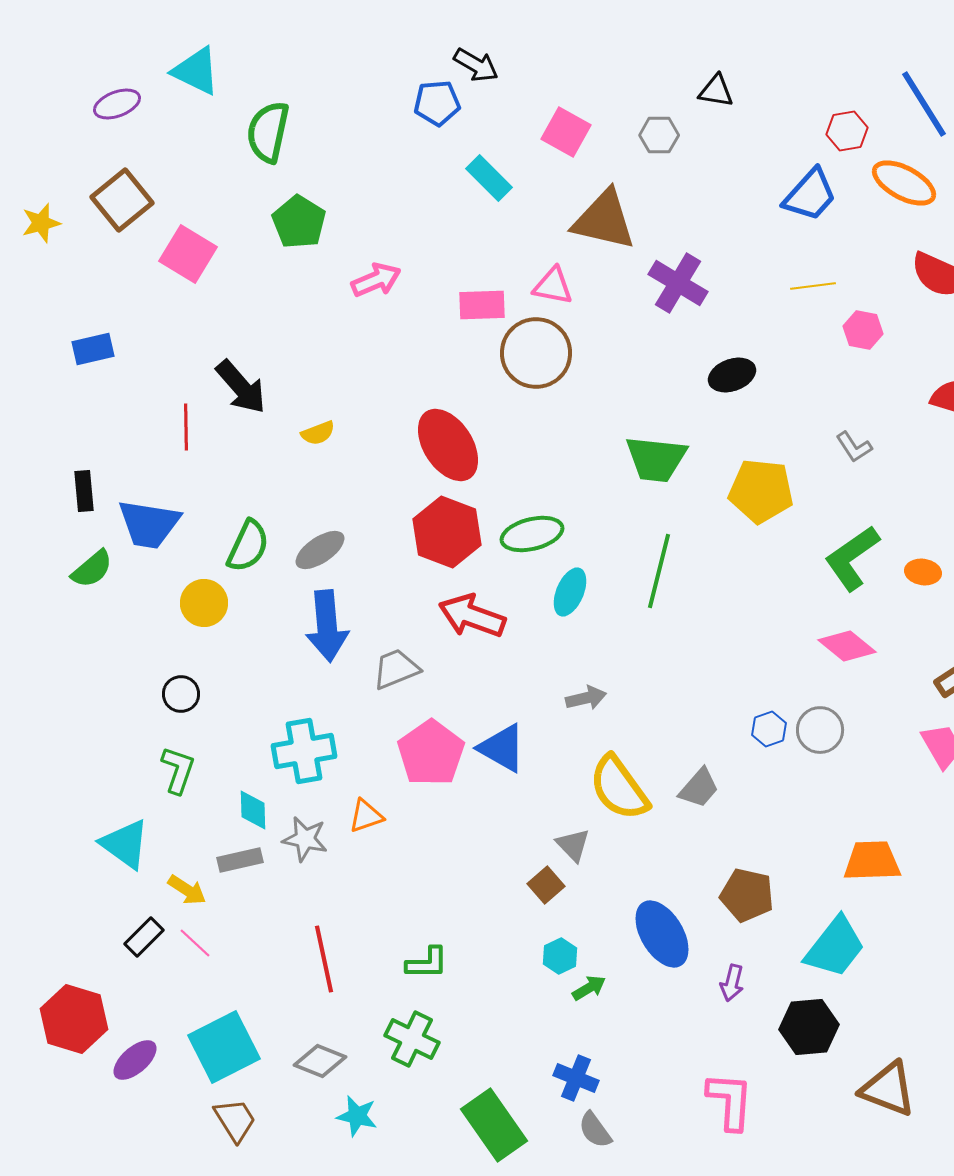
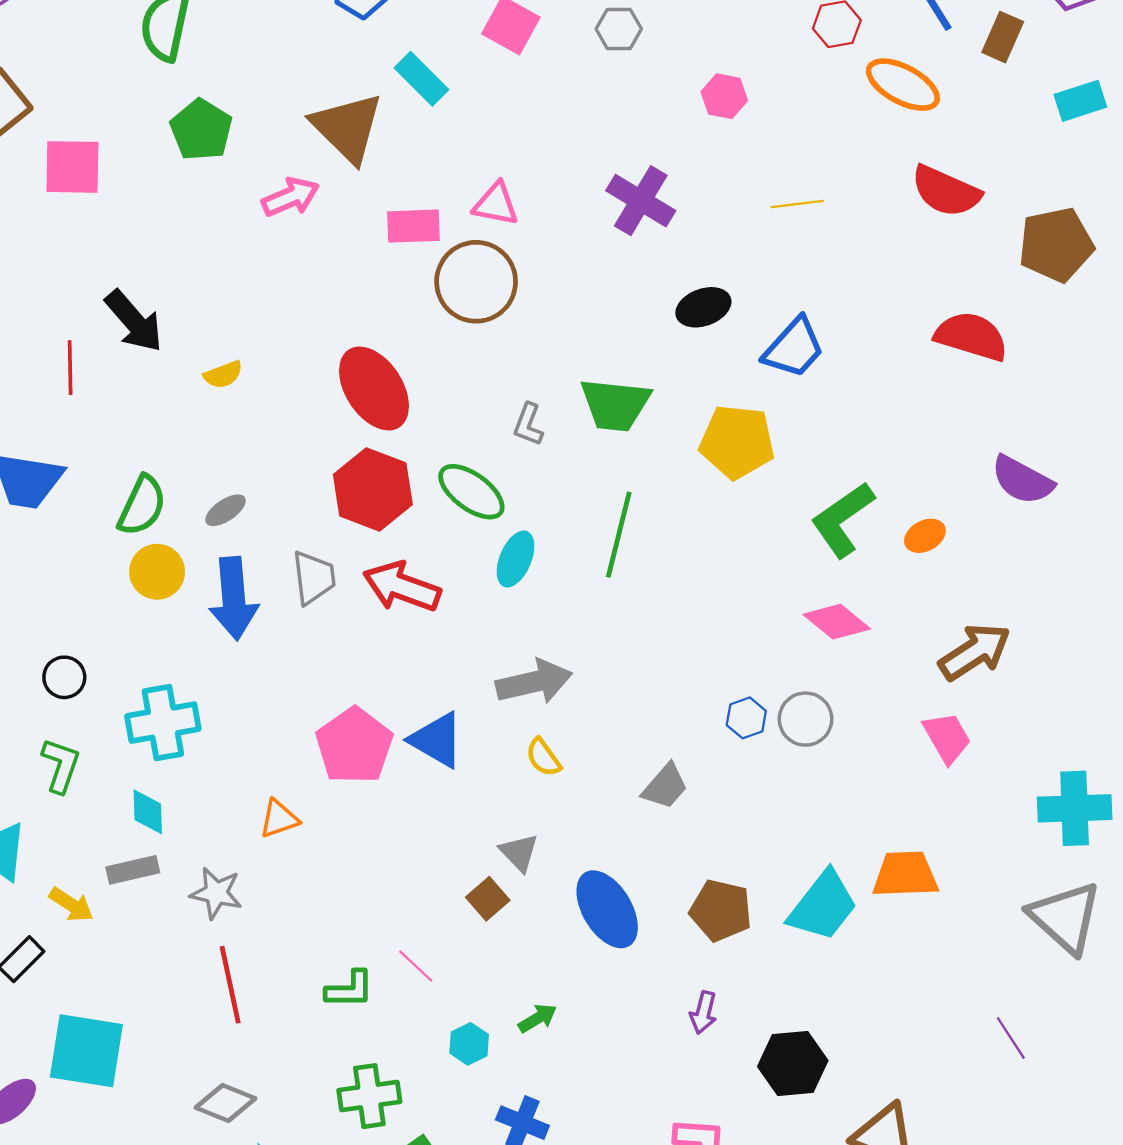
blue trapezoid: (810, 195) -> (794, 348), moved
brown triangle: (604, 220) -> (347, 128), moved, turned 32
pink square: (188, 254) -> (72, 167), turned -30
pink hexagon: (863, 330) -> (724, 96), moved
gray L-shape: (854, 447) -> (528, 424), moved, turned 54
green ellipse: (532, 534) -> (471, 492), turned 50
gray ellipse: (320, 550) -> (226, 510), size x0.7
orange ellipse: (923, 572) -> (925, 536), turned -36
yellow circle: (204, 603) -> (157, 572), moved
gray trapezoid: (396, 669) -> (314, 578), moved, turned 105
gray arrow: (586, 698) -> (534, 682), size x1.6
cyan cross: (304, 751) -> (163, 723), moved
yellow semicircle: (619, 788) -> (543, 757), moved, size x0.5
gray star: (305, 839) -> (216, 893), moved
orange trapezoid: (872, 861) -> (905, 874), moved
blue ellipse: (662, 934) -> (607, 909), moved
pink line: (195, 943) -> (416, 966), moved
cyan trapezoid: (835, 947) -> (823, 906), moved
cyan hexagon: (560, 956) -> (469, 1044), moved
green cross: (412, 1039) -> (369, 1096), moved, turned -34
cyan square: (224, 1047) -> (86, 1051), moved, turned 36

